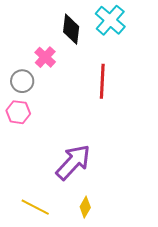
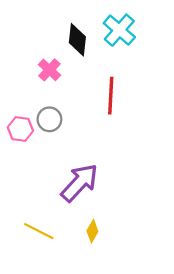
gray circle: (22, 81) -> (49, 119), moved

